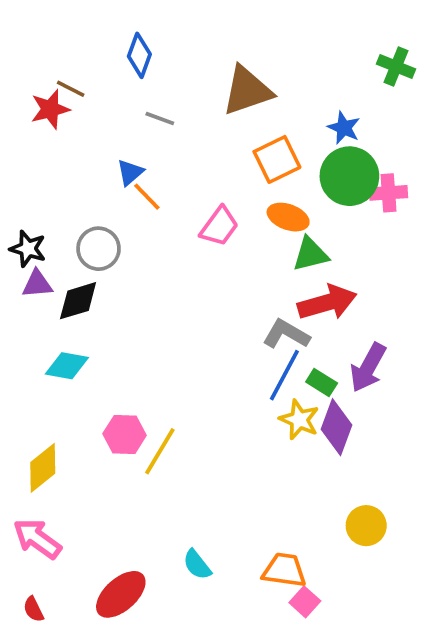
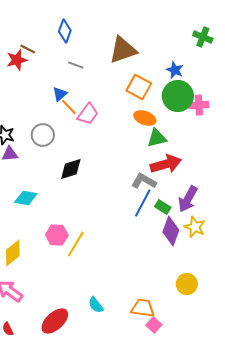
orange square: (277, 159) -> (139, 87), turned -35
pink trapezoid: (219, 226) -> (88, 114), moved
black diamond: (78, 301) -> (71, 169), moved
yellow star: (299, 420) -> (195, 227), moved

